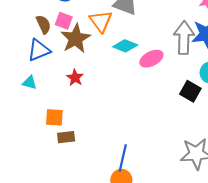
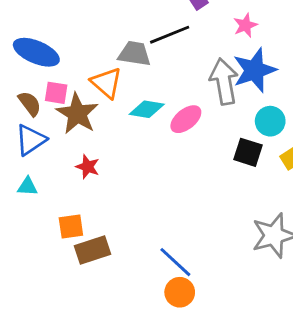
brown rectangle: (66, 137) -> (92, 250), size x1.4
blue line: (123, 158) -> (175, 262), turned -48

